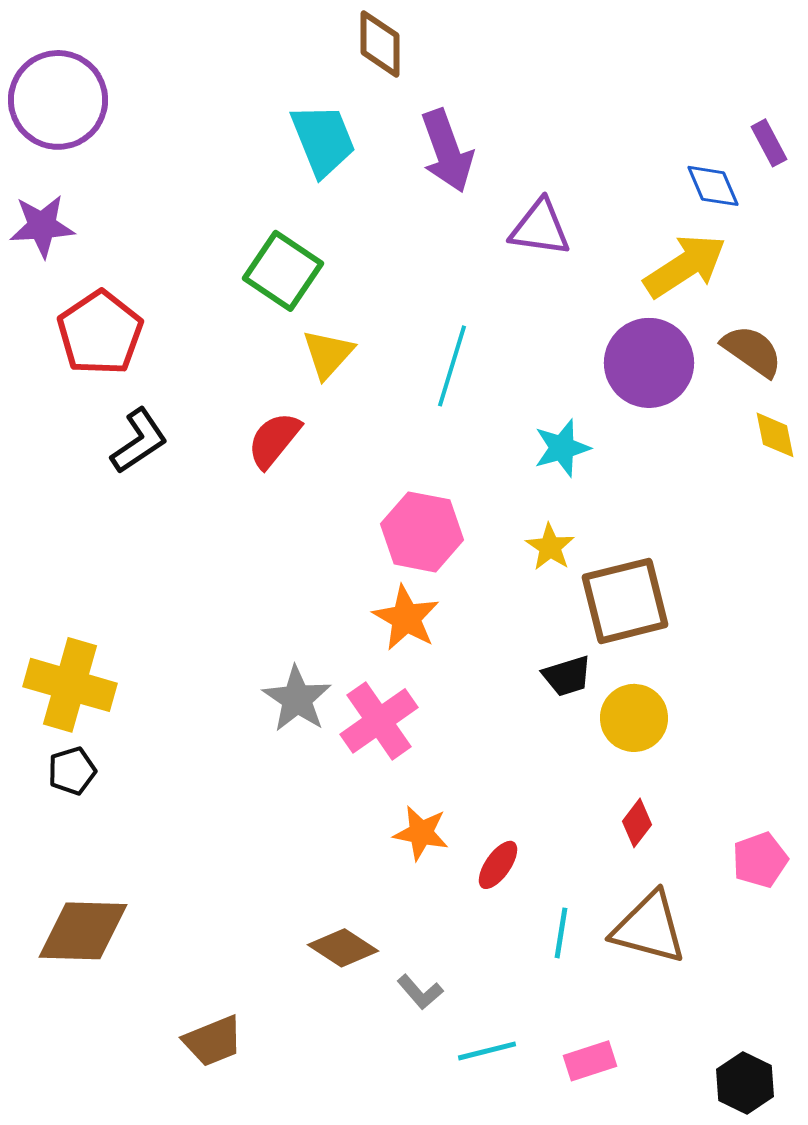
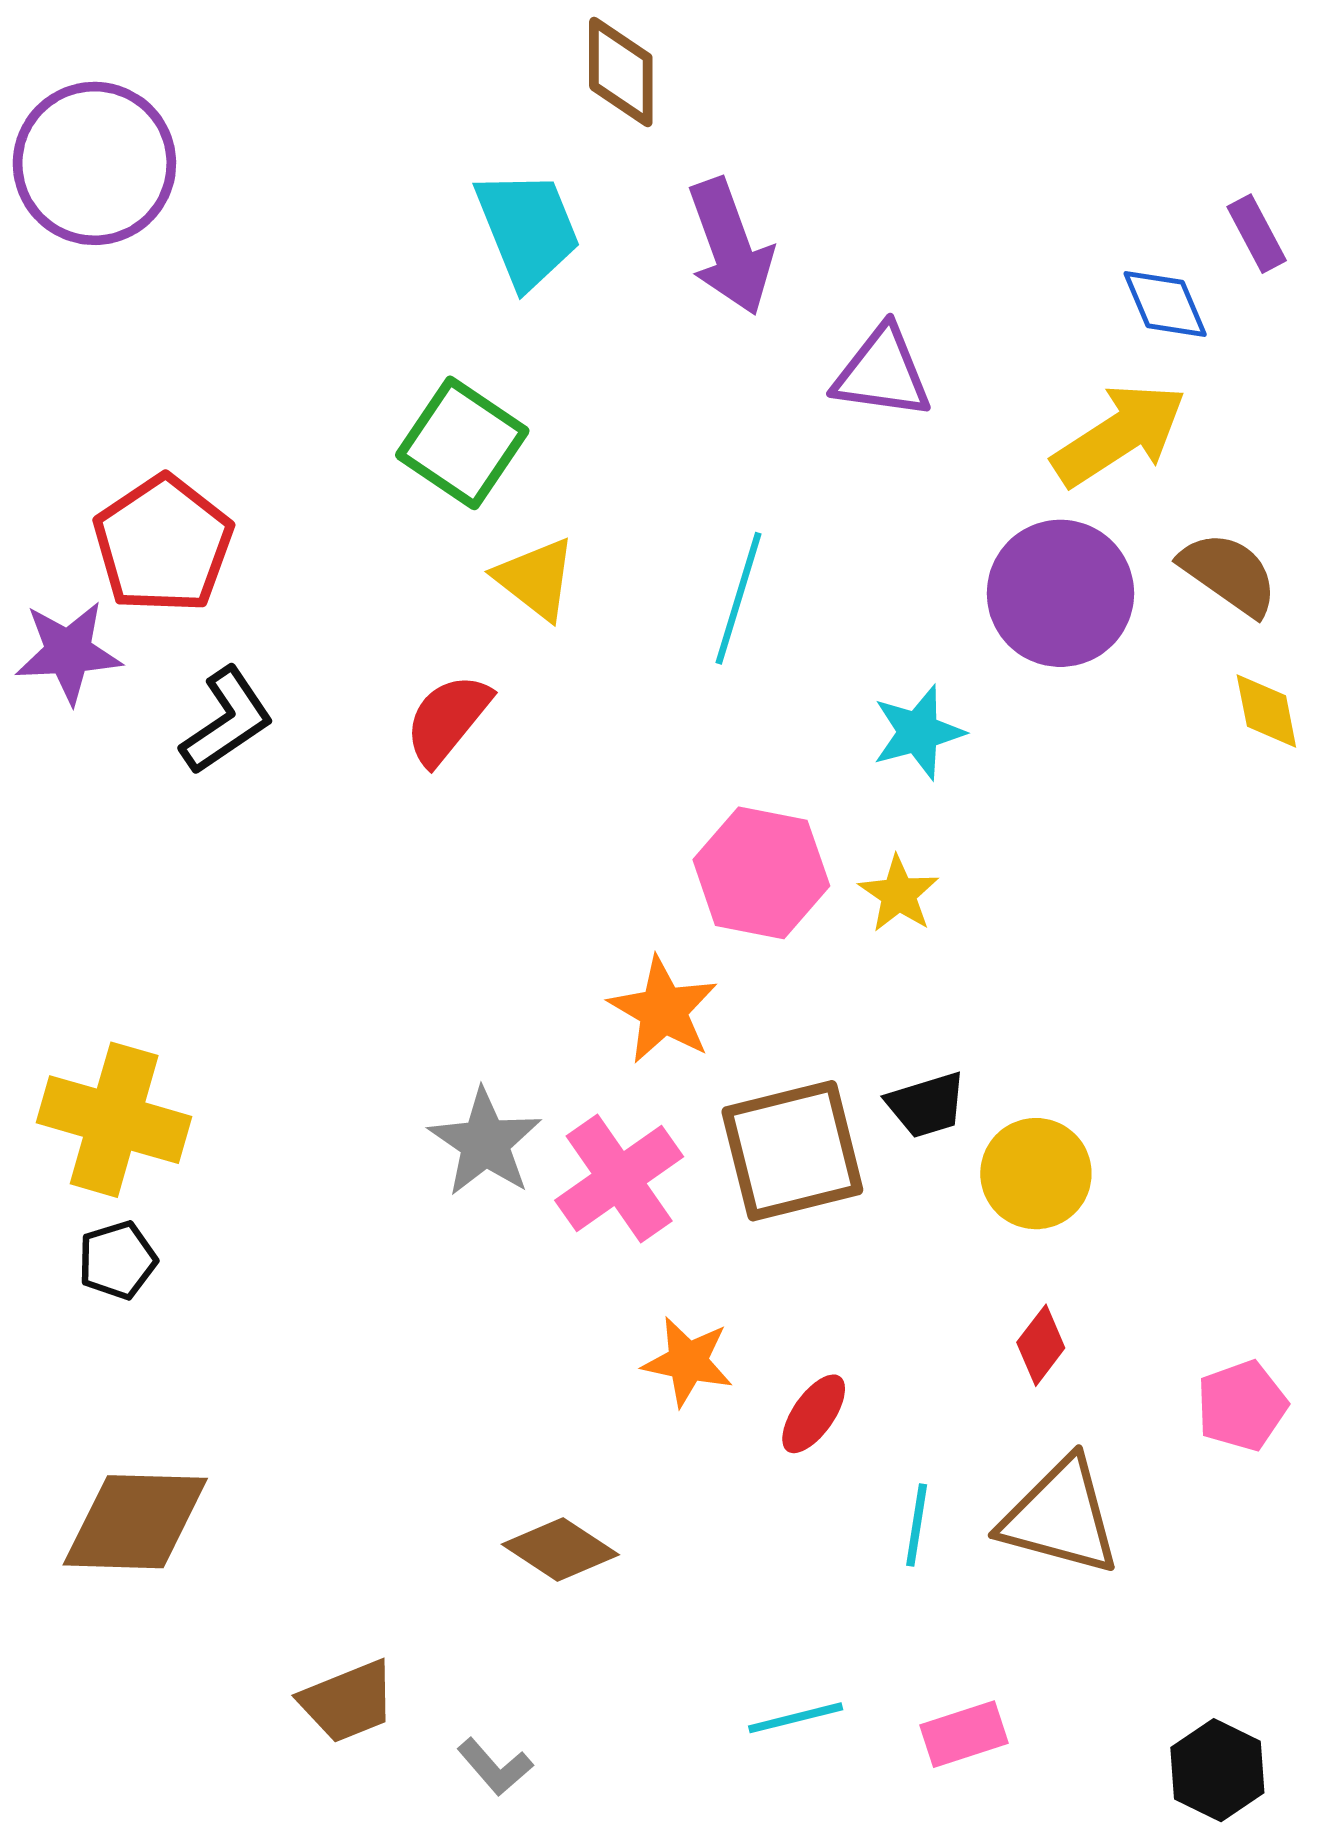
purple star: (42, 226) -> (68, 652), moved
yellow triangle: (328, 354) -> (536, 579), turned -34
pink hexagon: (422, 532) -> (761, 873), moved
brown square: (625, 601) -> (792, 1151), moved
gray L-shape: (420, 992) -> (495, 1767), moved

